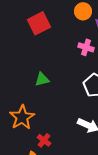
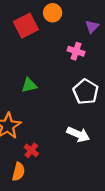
orange circle: (83, 11) -> (53, 13), moved

